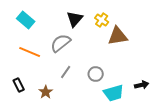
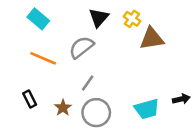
gray circle: (96, 74) -> (96, 113), moved, size x1.5

